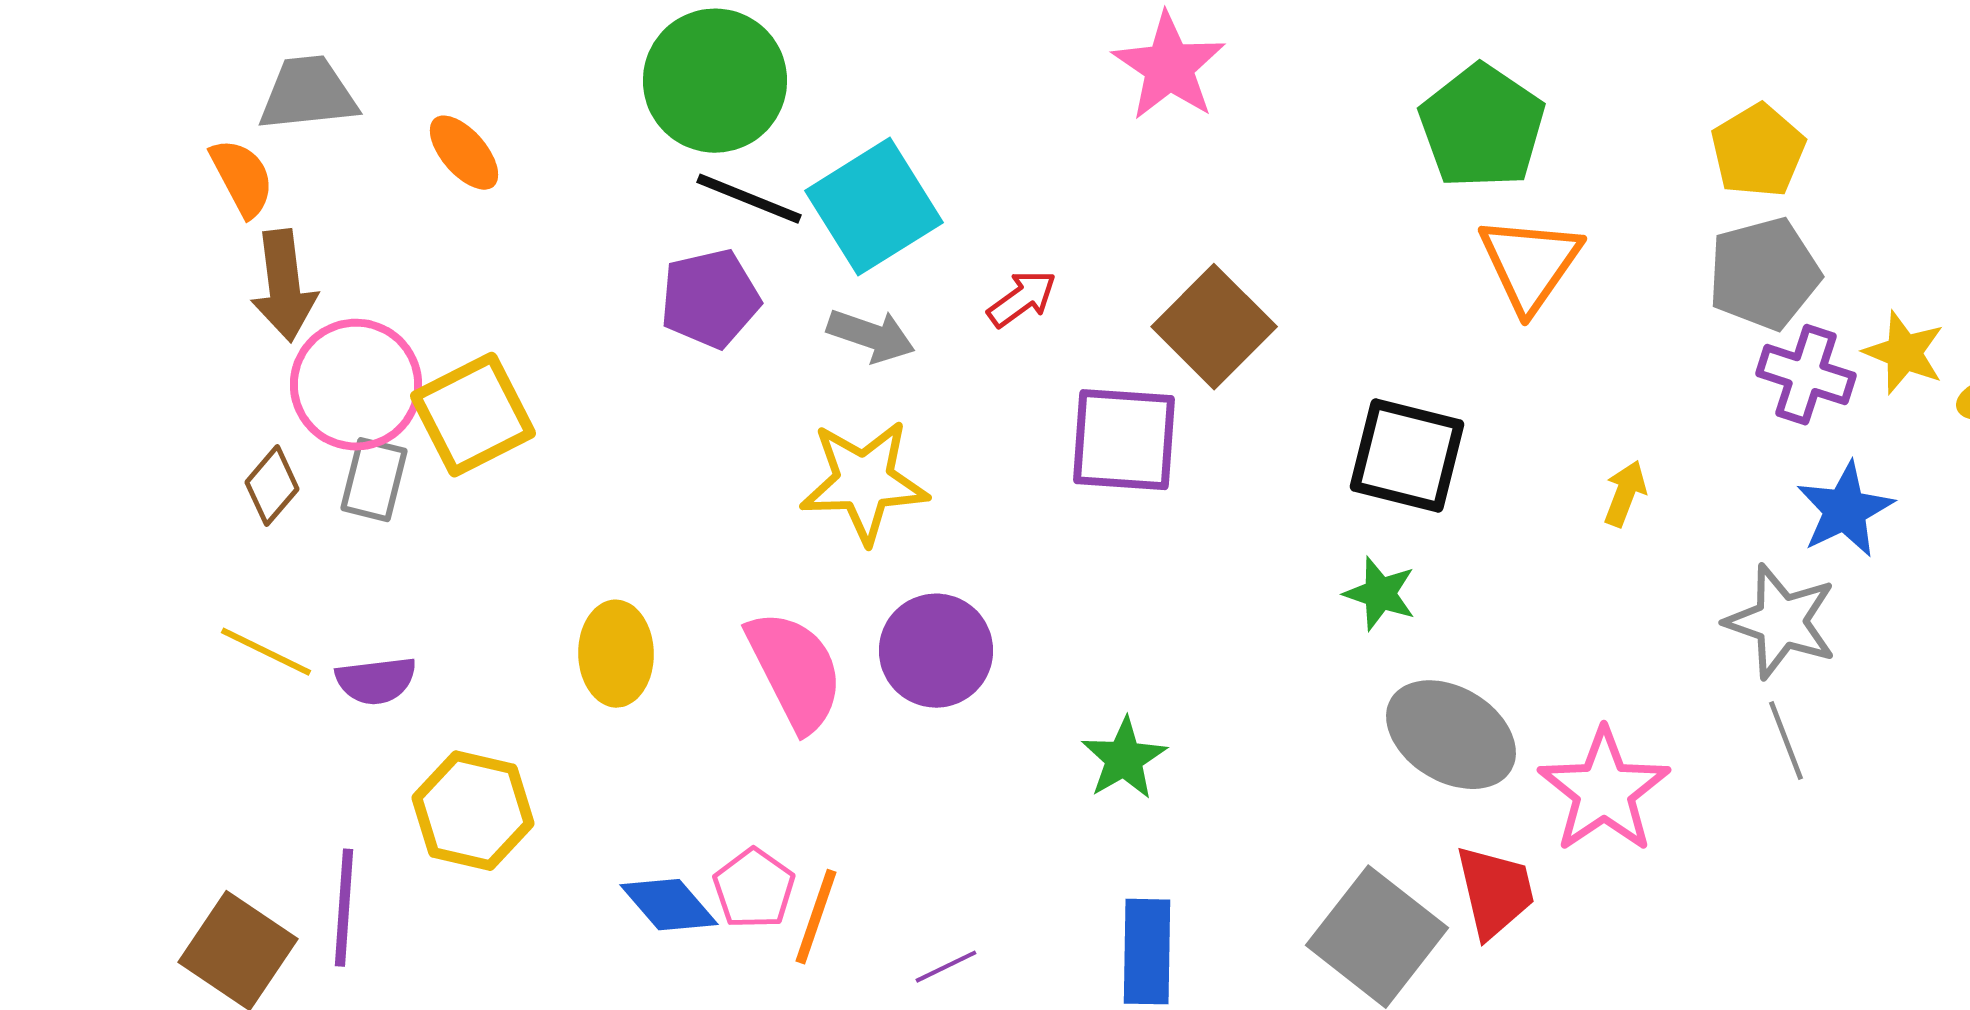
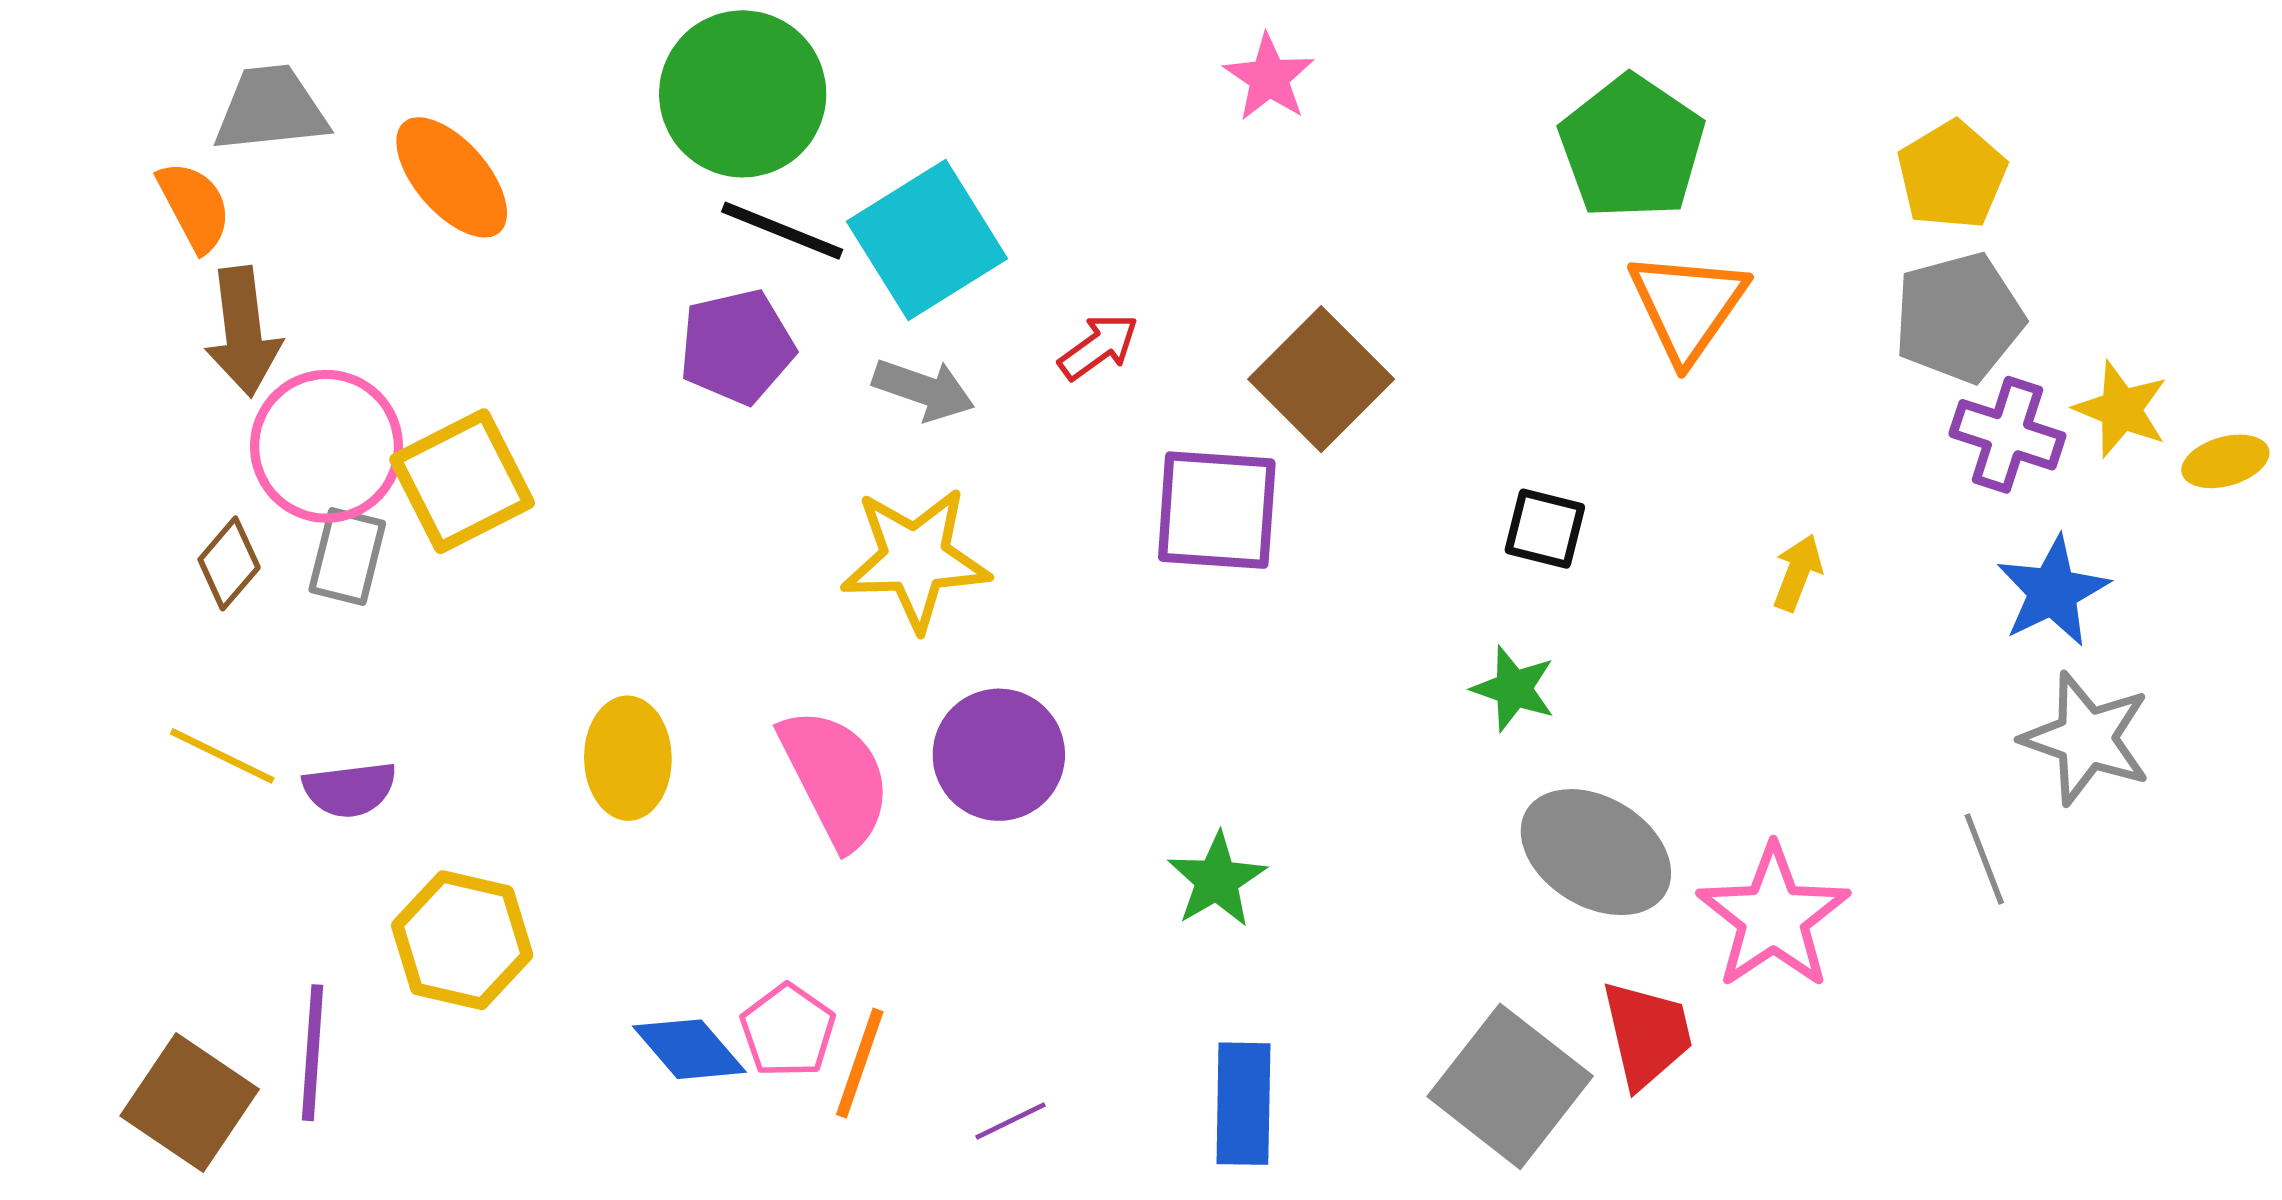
pink star: (1169, 67) -> (1269, 78), size x0.7
orange ellipse: (464, 153) -> (452, 177), size x1.4
black square: (1407, 456) -> (1545, 529), size x0.6
gray star: (1781, 622) -> (2086, 738), moved

